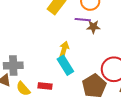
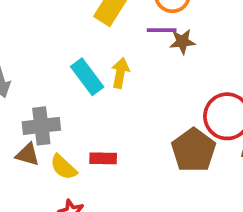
yellow arrow: (64, 49) -> (120, 73), moved
cyan rectangle: (65, 65) -> (87, 77), moved

